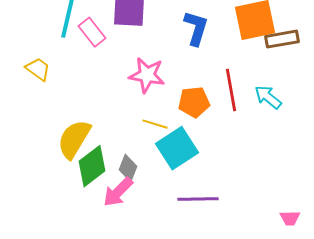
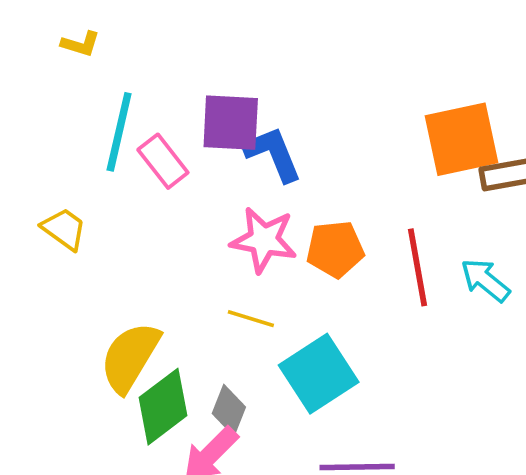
blue L-shape: (196, 28) -> (273, 154), moved, turned -39
orange pentagon: (194, 102) -> (335, 249), moved
yellow line: (155, 124) -> (251, 319), moved

